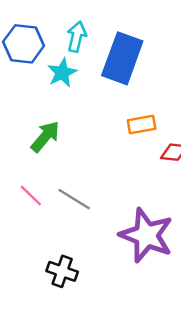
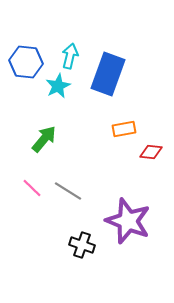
black cross: (62, 271) -> (82, 245), moved

